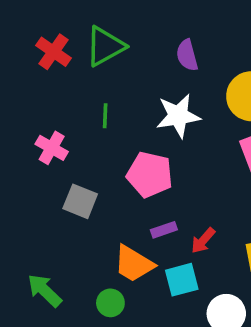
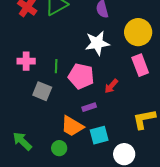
green line: (105, 116) -> (56, 66), moved
pink cross: (52, 148) -> (26, 61), turned -30
red arrow: (203, 241) -> (111, 86), moved

